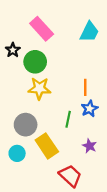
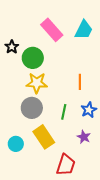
pink rectangle: (42, 29) -> (52, 30), moved
blue star: (89, 109) -> (89, 110), moved
gray circle: (26, 125) -> (32, 108), moved
red trapezoid: (70, 176) -> (66, 165), turned 65

